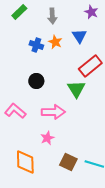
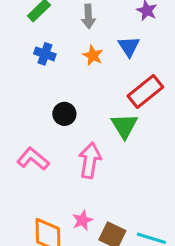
blue cross: (36, 45) -> (45, 54), moved
pink arrow: (53, 112) -> (90, 160), turned -80
pink star: (47, 138) -> (82, 220), moved

